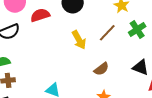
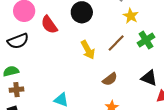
red semicircle: (40, 15) -> (49, 25), turned -108

